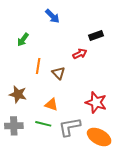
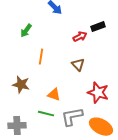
red arrow: (80, 54) -> (80, 37), moved
brown triangle: (58, 73) -> (78, 65), moved
gray cross: (14, 126) -> (17, 126), moved

